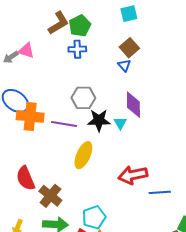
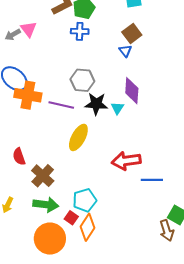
pink triangle: (26, 51) -> (29, 29), turned 30
red semicircle: (26, 178) -> (19, 157), size x0.7

